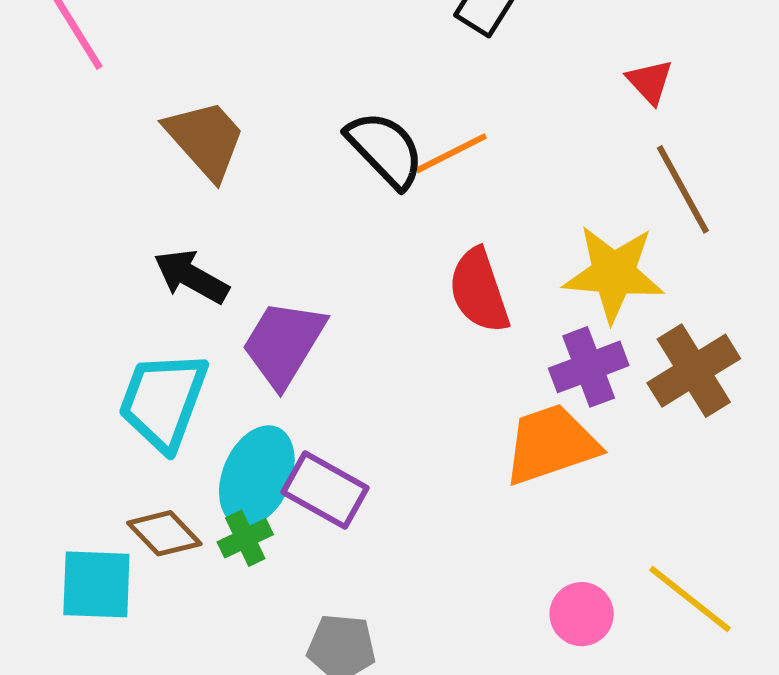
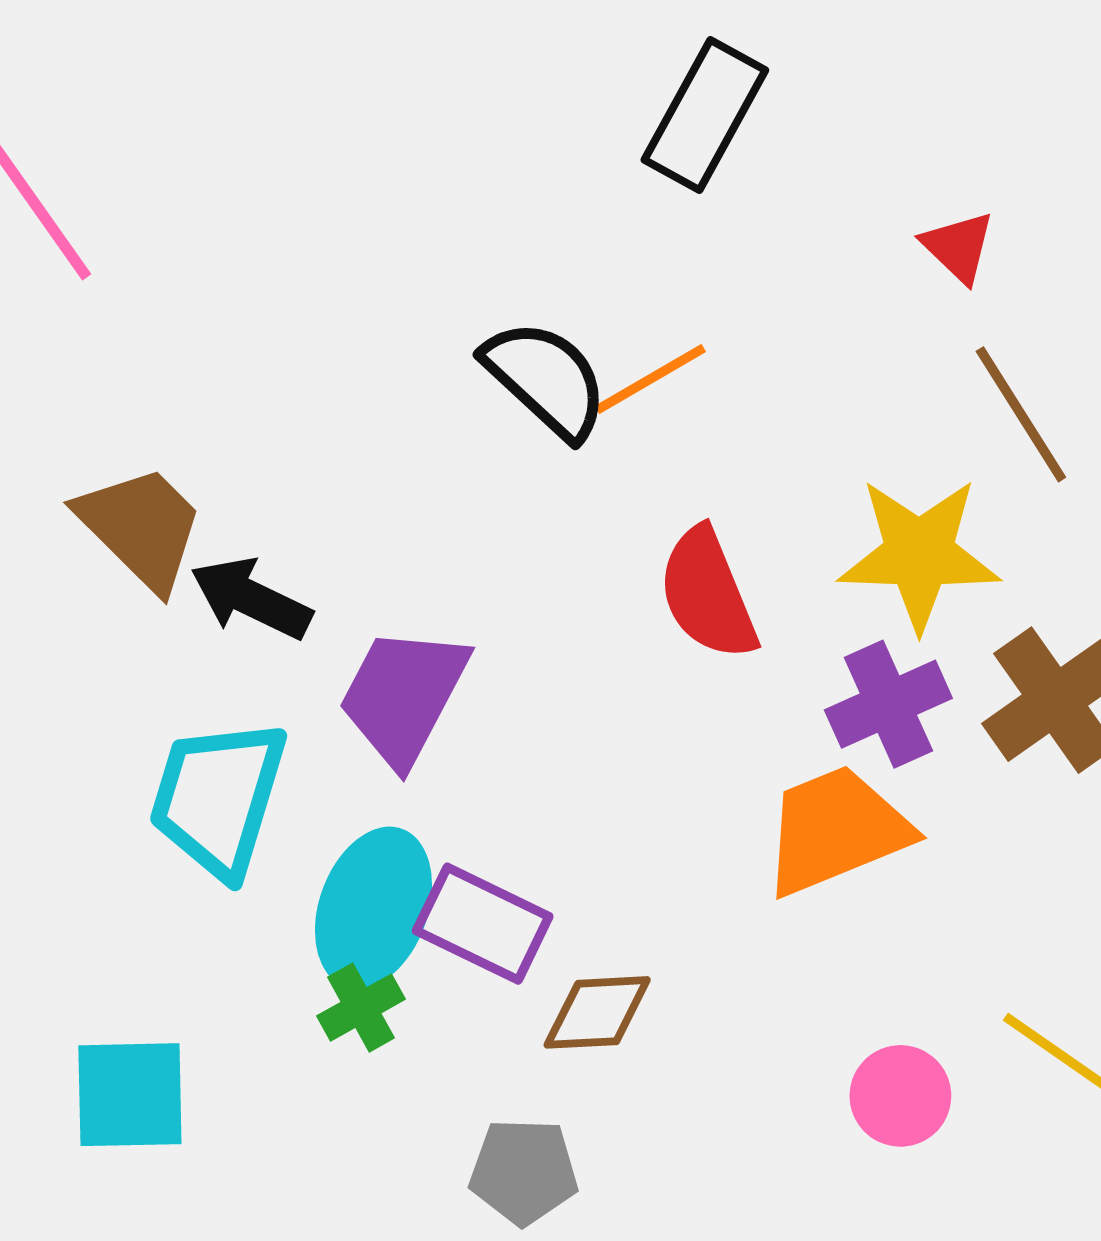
brown trapezoid: (205, 139) -> (141, 527), moved
brown diamond: (164, 533) -> (597, 1012), moved, turned -46

